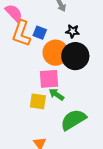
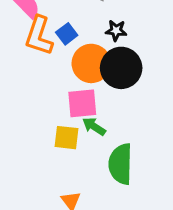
blue square: (40, 33) -> (67, 34), turned 32
green semicircle: (73, 120) -> (121, 164), turned -56

